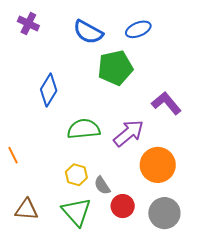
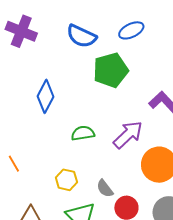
purple cross: (28, 23) -> (21, 31), size x1.4
green semicircle: (84, 129) -> (83, 133), size x0.7
yellow hexagon: (76, 175) -> (66, 180), moved

